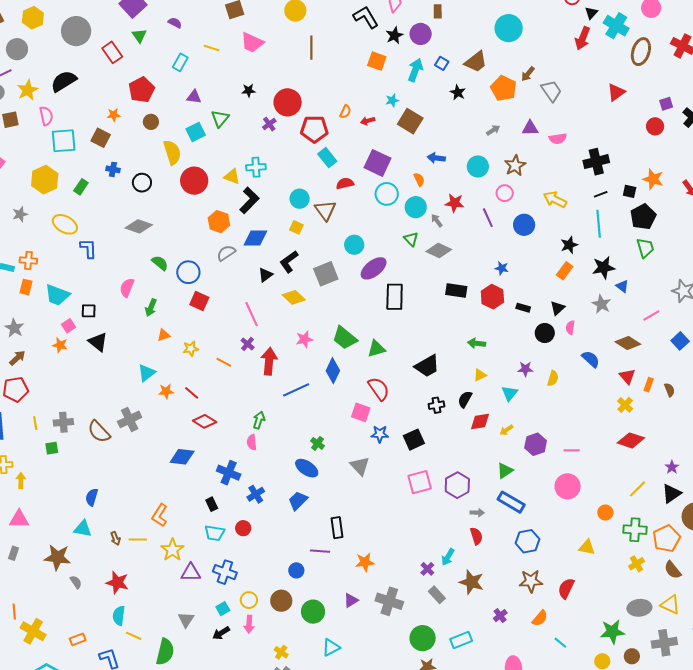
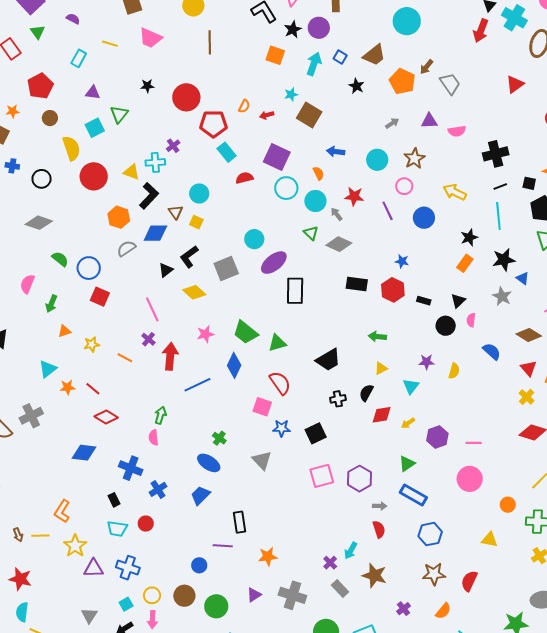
purple cross: (269, 124) -> (173, 146), moved
brown triangle: (325, 210) -> (176, 212), moved, size x0.7

